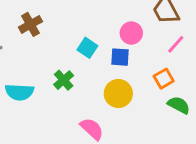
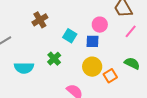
brown cross: (30, 24) -> (40, 20), moved
orange square: (164, 79) -> (110, 76), moved
green semicircle: (179, 105) -> (132, 63), moved

